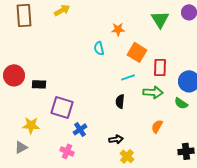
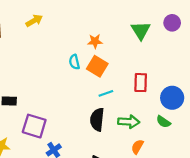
orange square: (137, 52) -> (97, 66), moved
green arrow: (153, 92) -> (129, 122), moved
black semicircle: (120, 101) -> (97, 120), size x1.5

